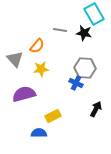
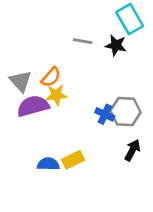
orange semicircle: (37, 46) -> (51, 77), moved
gray hexagon: (85, 68) -> (125, 112), moved
purple semicircle: (24, 94) -> (33, 106), moved
blue semicircle: (39, 133) -> (48, 164), moved

